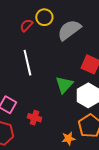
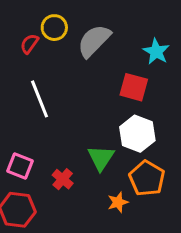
green triangle: (64, 85) -> (101, 158), moved
red cross: (34, 118) -> (63, 179), turned 32

